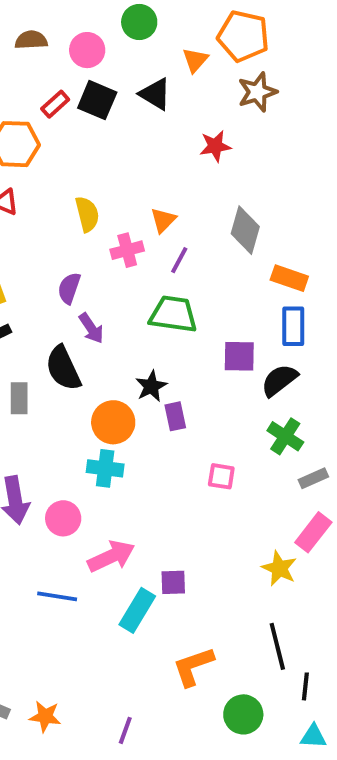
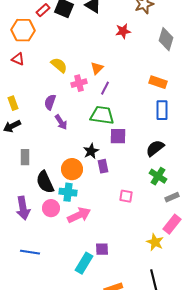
yellow semicircle: (87, 214) -> (59, 65), turned -36
gray diamond: (245, 230) -> (166, 39), moved
orange rectangle: (289, 278) -> (158, 82), moved
blue rectangle: (293, 326) -> (162, 110), moved
purple square: (239, 356) -> (118, 136), moved
black semicircle: (63, 368) -> (45, 182), moved
pink circle: (63, 518) -> (51, 208), moved
pink arrow: (111, 556) -> (79, 215), moved
blue line: (57, 596) -> (30, 252), moved

